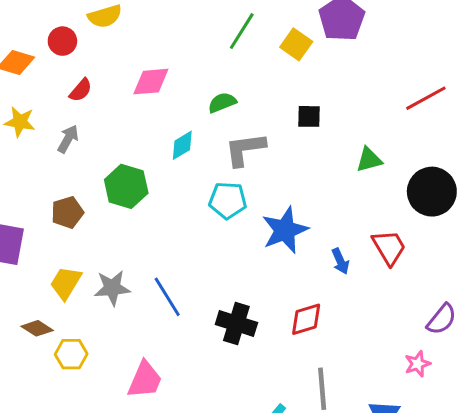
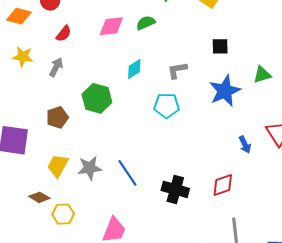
green semicircle: (222, 103) -> (146, 23), moved
gray L-shape: (245, 149) -> (177, 70), size x0.7
blue star: (285, 230) -> (225, 91), moved

